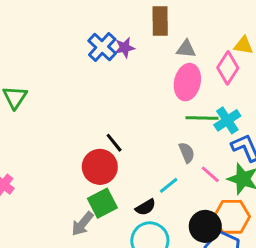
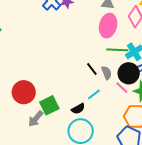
black line: (114, 143) -> (92, 69), moved
red circle: (100, 167) -> (24, 92), moved
black circle: (205, 226) -> (129, 73), moved

